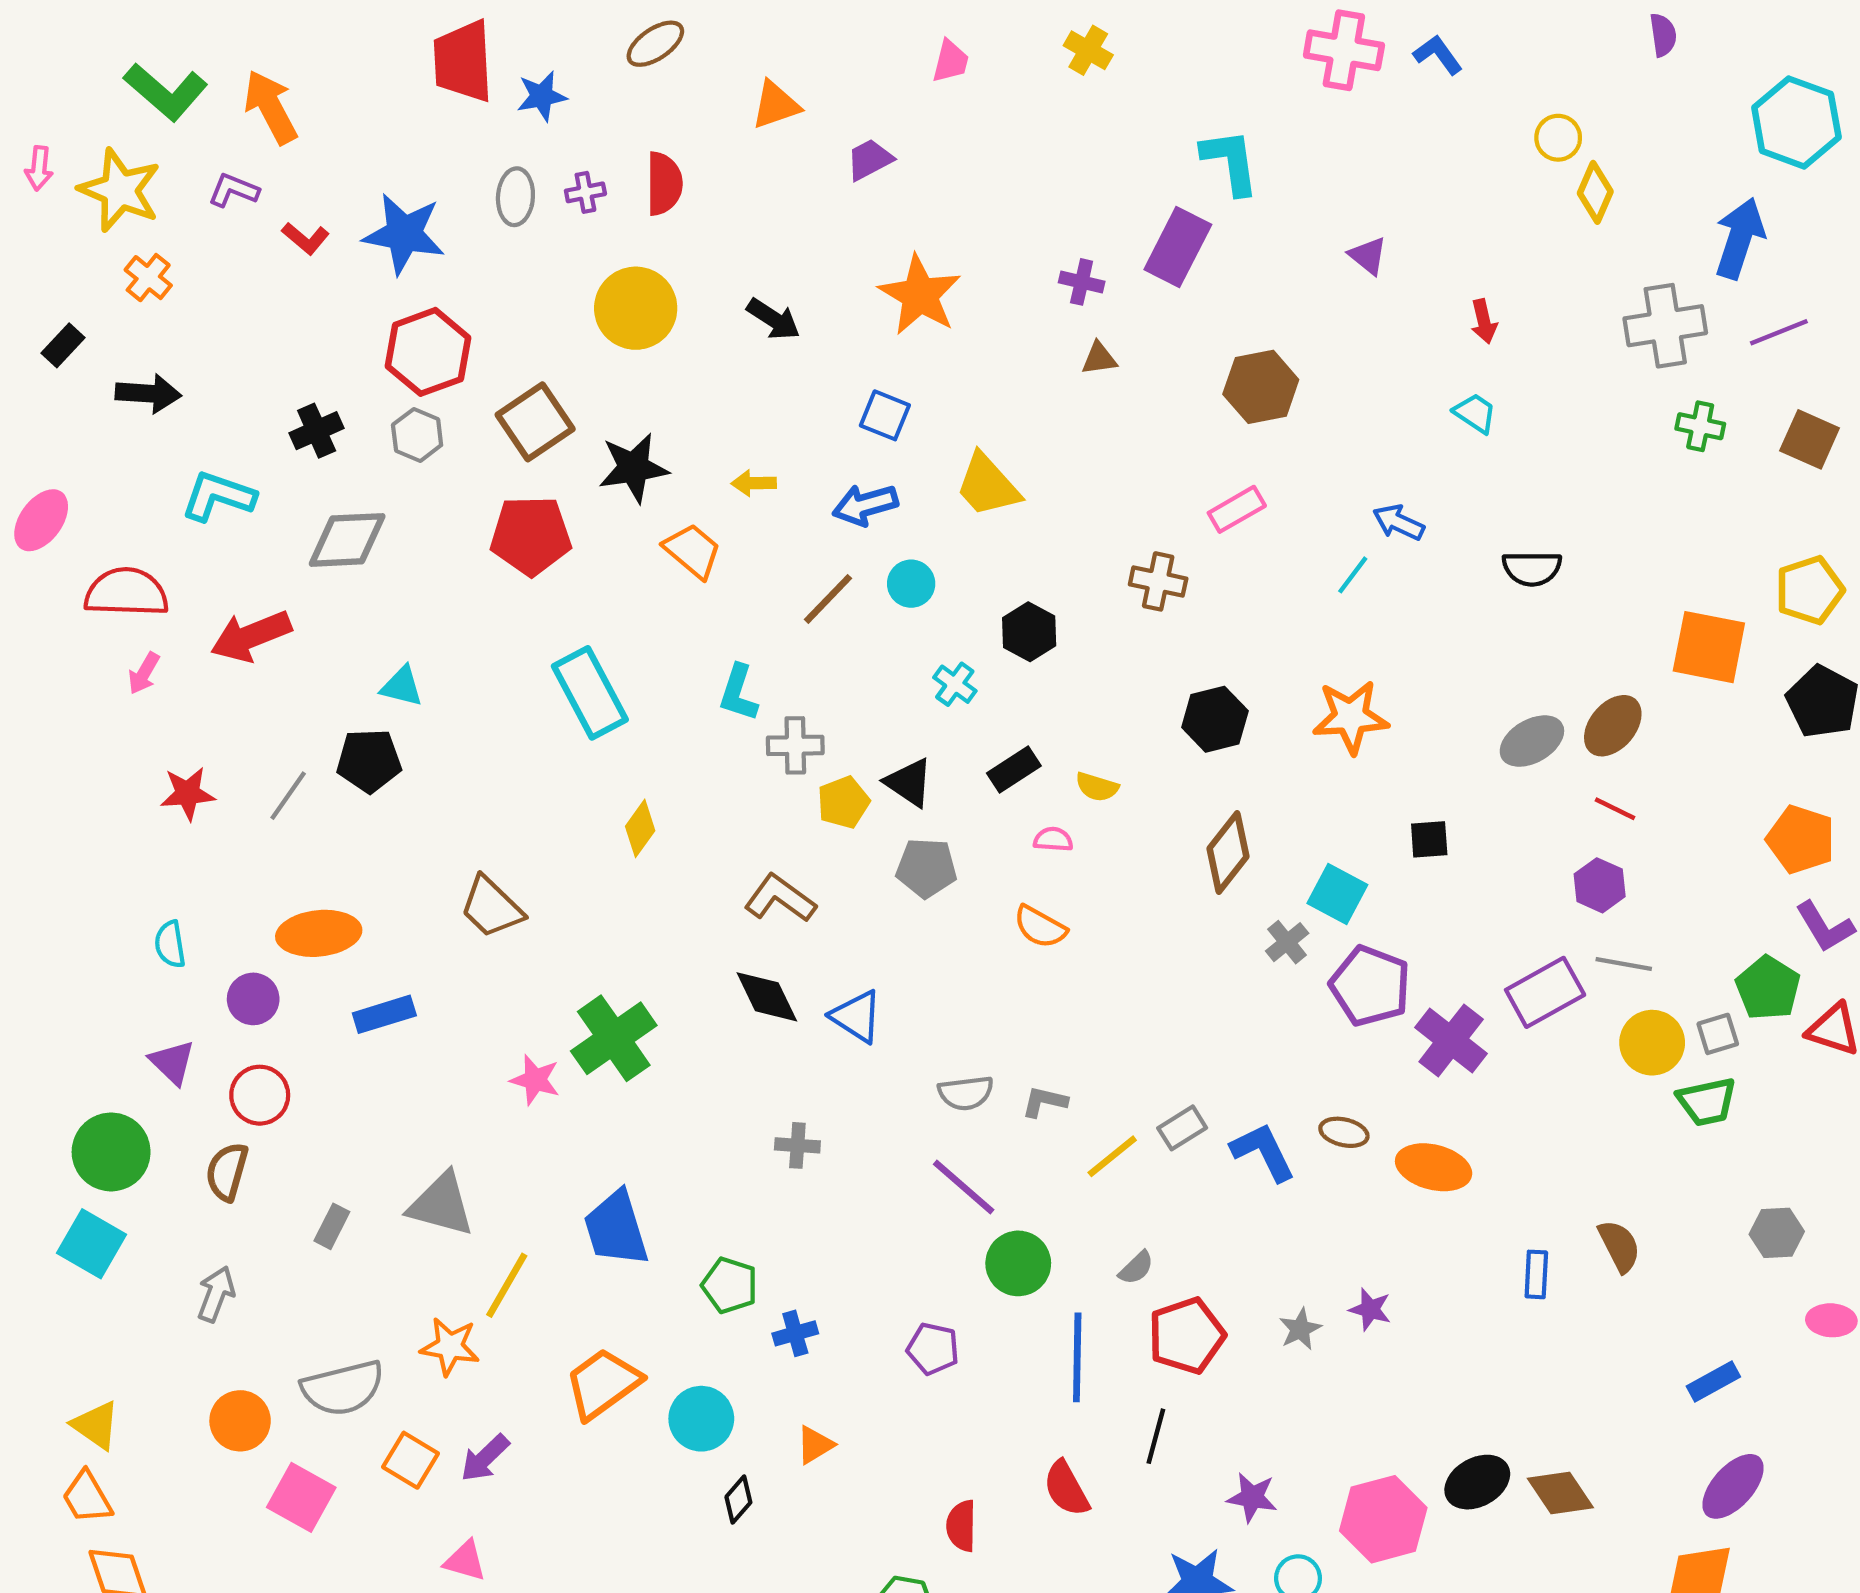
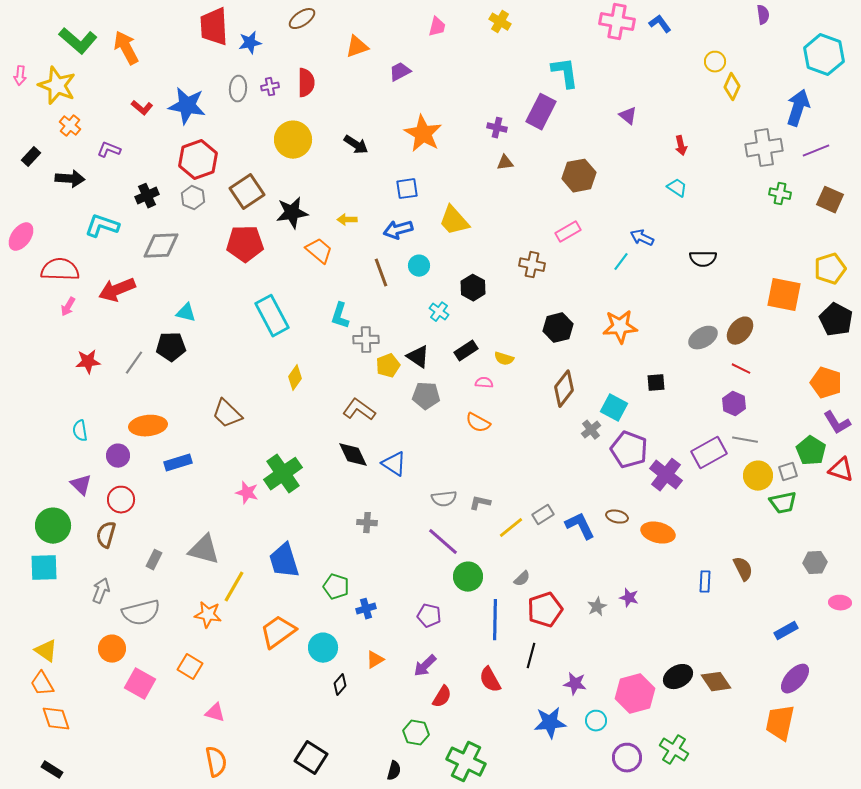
purple L-shape: (233, 190) -> (109, 150), moved
blue square: (885, 415) -> (407, 189), turned -30
brown line: (828, 599) -> (381, 273), turned -64
cyan square: (91, 1244) -> (44, 568), turned -32
gray semicircle: (343, 1388) -> (141, 613), moved
purple arrow: (485, 1458) -> (425, 666), moved
red semicircle: (961, 1526) -> (442, 697), turned -150

